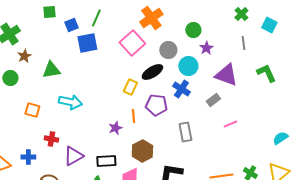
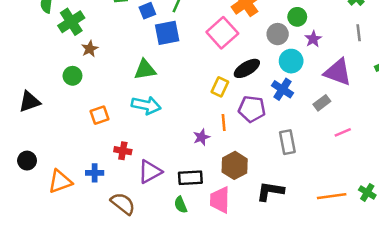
gray circle: (168, 50) -> (278, 34), moved
green triangle: (51, 70) -> (145, 70), moved
orange square: (32, 110) -> (99, 115), turned -35

